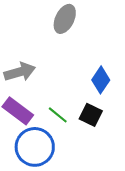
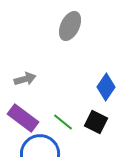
gray arrow: (20, 72) -> (25, 79), size x0.7

